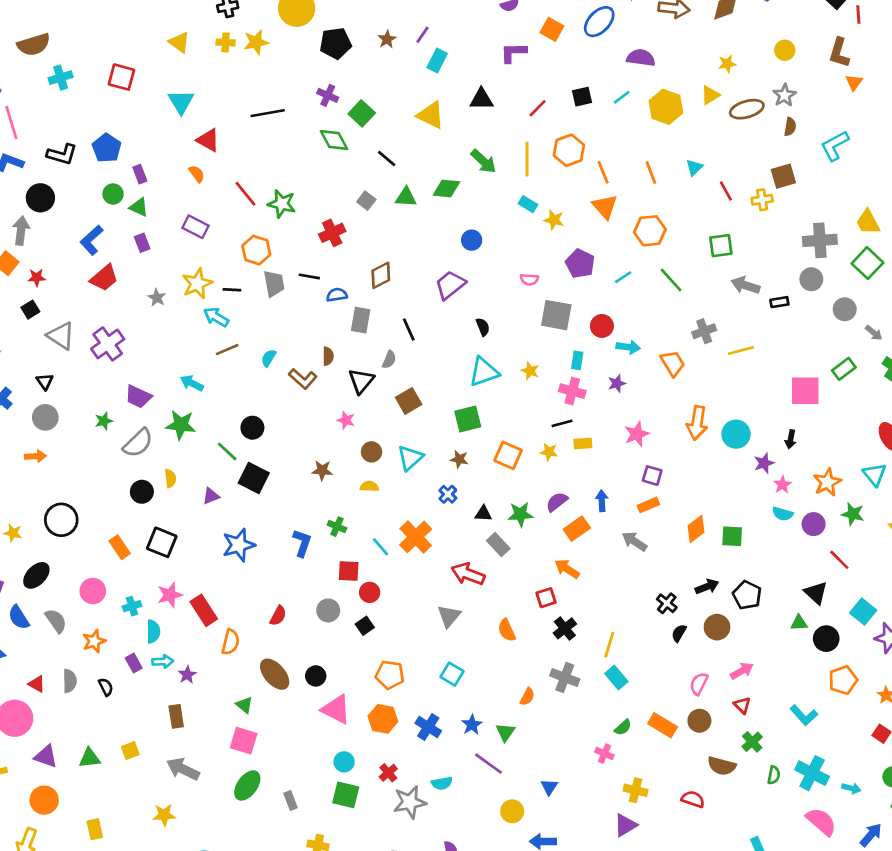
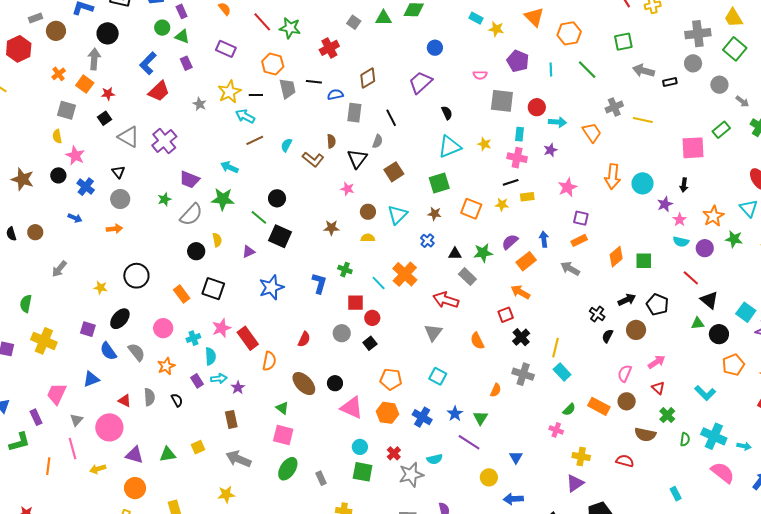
cyan line: (623, 277) -> (551, 70), turned -56
yellow line: (741, 350) -> (643, 120), turned 30
red line: (839, 560) -> (691, 278), moved

